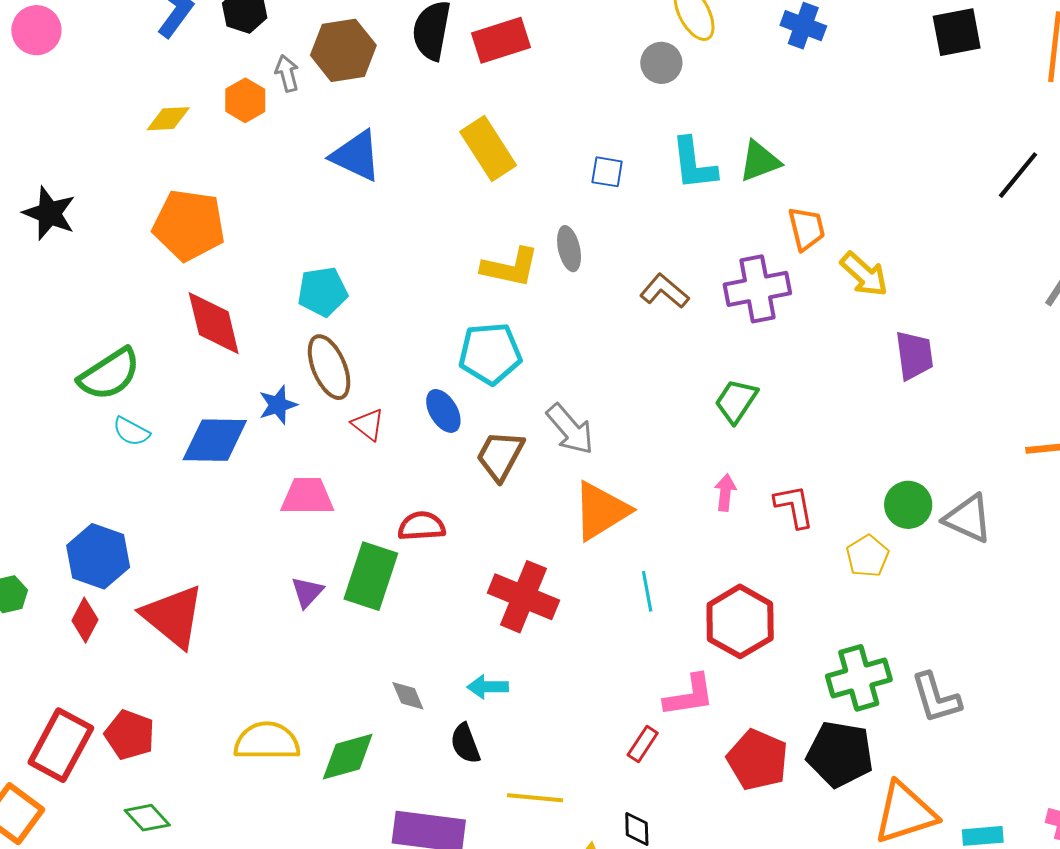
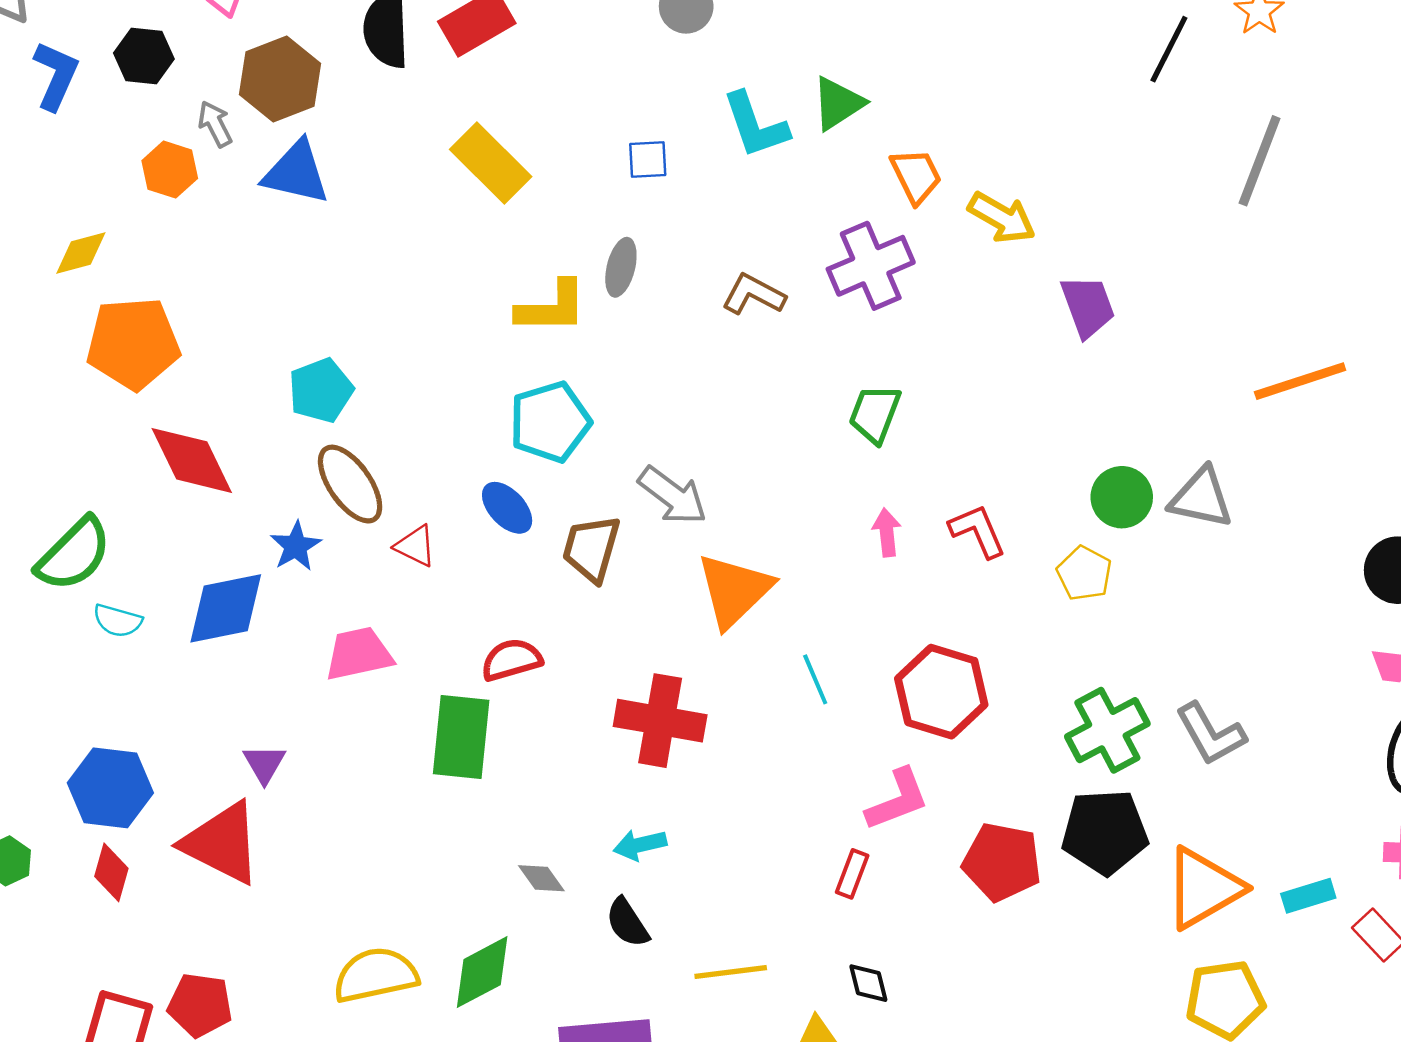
yellow diamond: (168, 119) -> (81, 253), moved
blue triangle: (356, 156) -> (296, 173), moved
gray ellipse: (569, 249) -> (621, 267), turned 39
purple triangle: (307, 592) -> (264, 764), moved

